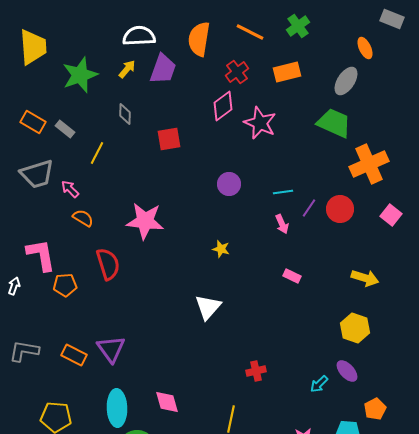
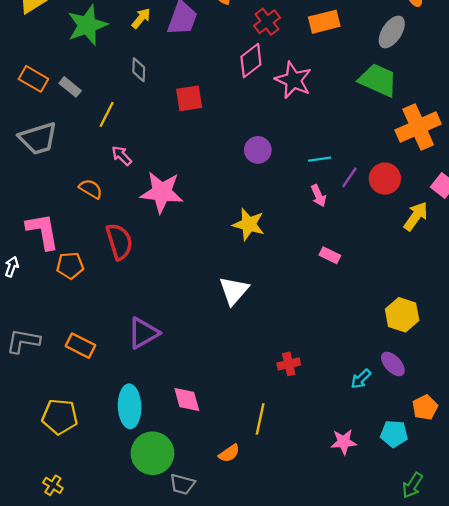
pink arrow: (70, 189) -> (122, 156), moved
yellow star: (221, 249) -> (249, 224), size x1.6
yellow arrow: (365, 278) -> (416, 216), moved, turned -72
purple triangle: (111, 349) -> (143, 333), moved, turned 36

